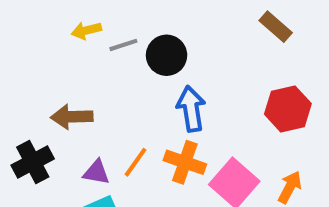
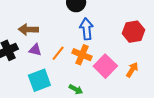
purple triangle: (96, 172) -> (35, 50), moved

